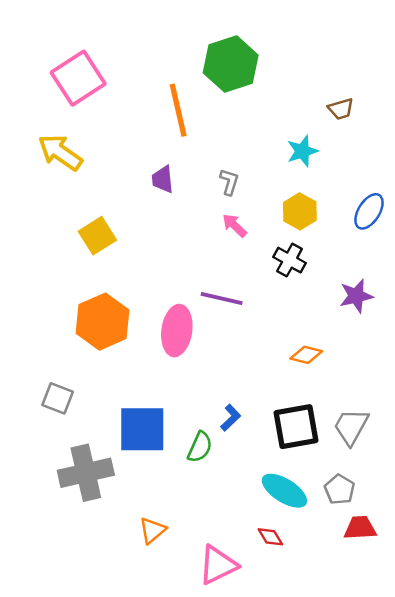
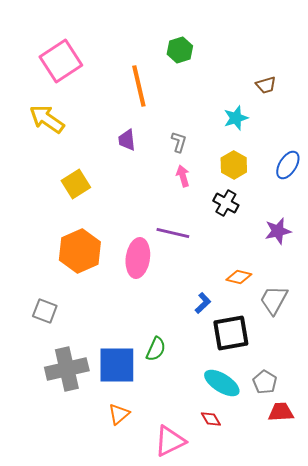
green hexagon: (231, 64) -> (180, 50), size x0.6
pink arrow: (234, 225) -> (183, 176), turned 30
blue L-shape: (231, 418) -> (203, 303), moved
gray trapezoid: (351, 427) -> (274, 300), moved
blue square: (142, 429) -> (117, 365), moved

